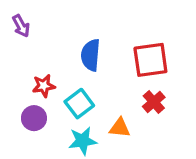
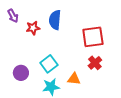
blue semicircle: (91, 55) -> (55, 20), moved
red star: (44, 86) -> (33, 28), moved

